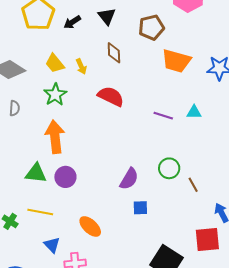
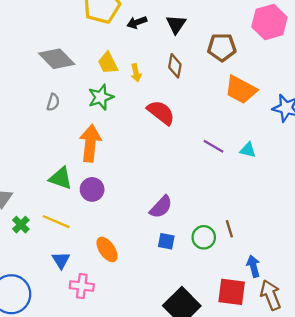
green circle: (169, 168) -> (204, 237), moved

